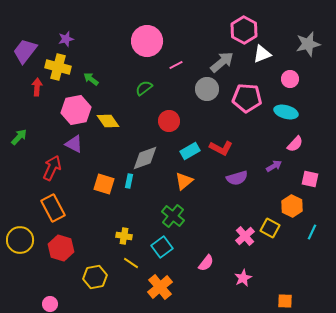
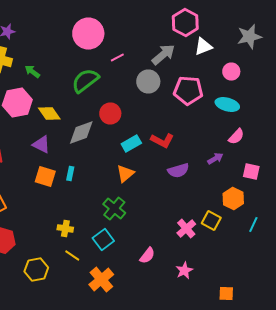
green semicircle: (144, 88) -> (85, 80), size x1.6
purple triangle: (74, 144) -> (41, 144), moved
gray diamond: (145, 158) -> (81, 132), moved

